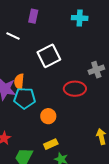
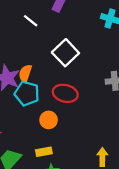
white square: (49, 56) -> (65, 53), turned -30
red ellipse: (75, 89) -> (65, 93), moved

